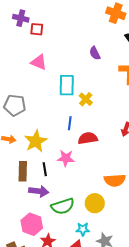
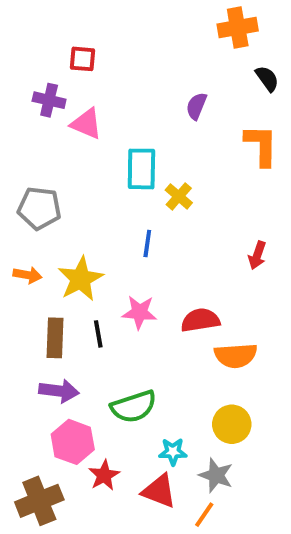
orange cross: (116, 13) -> (238, 27), turned -30
purple cross: (21, 18) -> (49, 100), moved
purple semicircle: (95, 53) -> (196, 106), turned 48
red semicircle: (88, 138) -> (200, 320), moved
purple arrow: (39, 191) -> (59, 391), moved
yellow circle: (95, 203) -> (232, 424), moved

